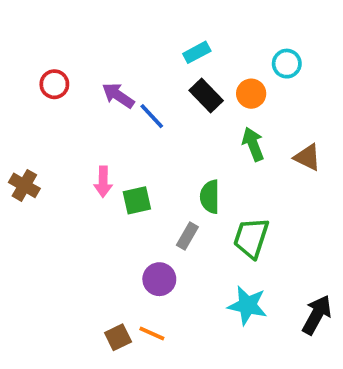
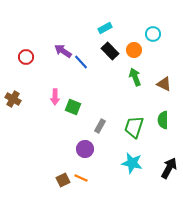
red circle: (54, 84) -> (26, 57), moved
green semicircle: (210, 197) -> (163, 120), moved
green square: (137, 200) -> (73, 107), turned 35

